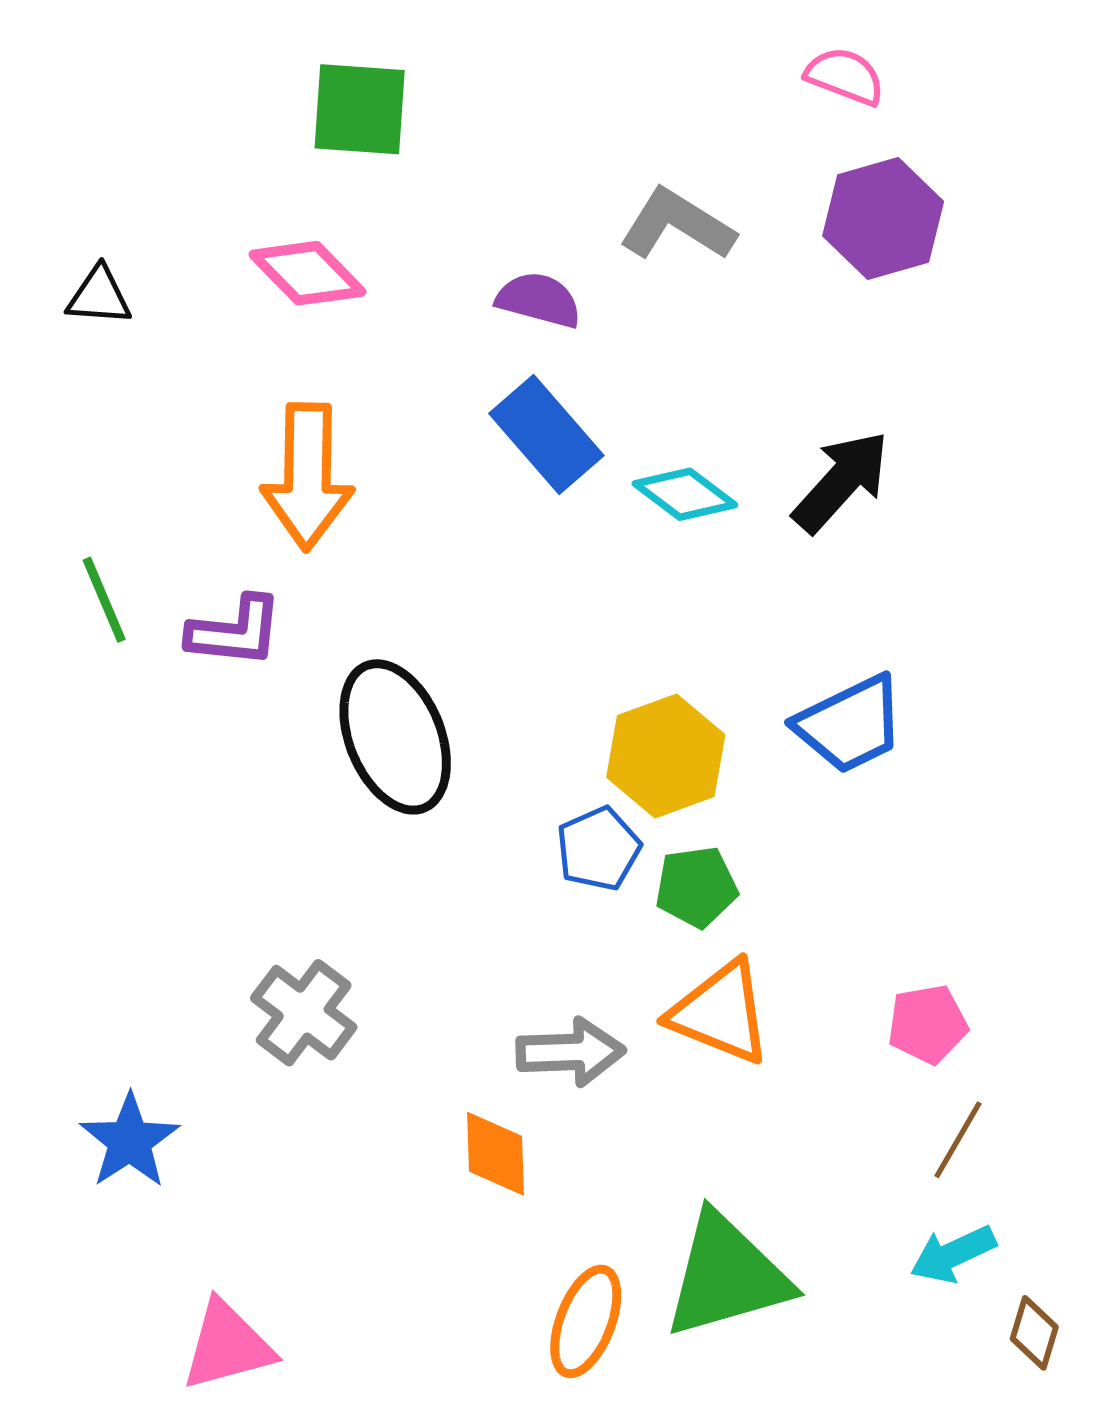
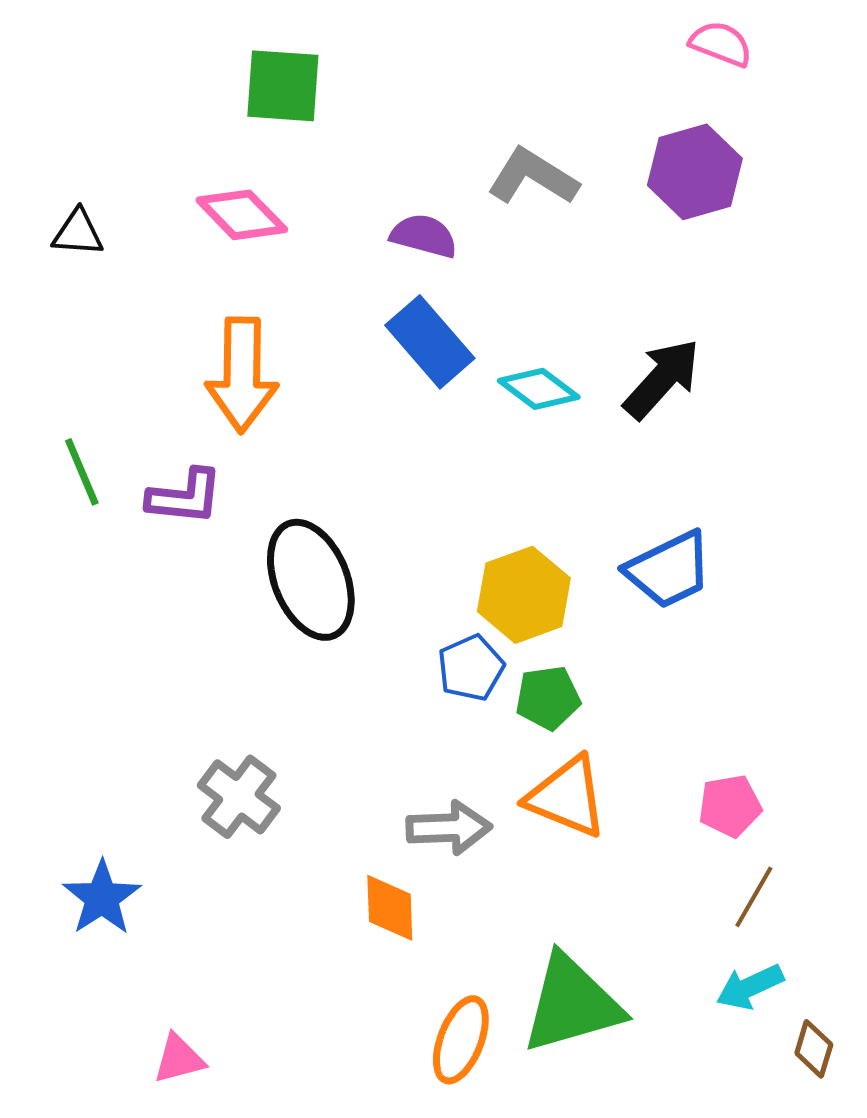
pink semicircle: (845, 76) -> (721, 44), moved
pink triangle: (227, 1346) -> (179, 1059), size x0.7

